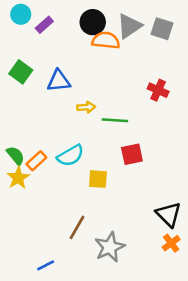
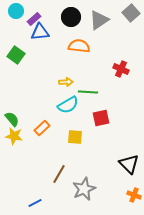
gray square: (162, 29) -> (131, 13), moved, turned 30
orange semicircle: (106, 40) -> (79, 46), moved
blue triangle: (59, 81) -> (40, 32), moved
cyan semicircle: (70, 156) -> (68, 105), moved
orange rectangle: (36, 161) -> (42, 128), moved
yellow star: (18, 178) -> (14, 136), turned -30
orange cross: (171, 243) -> (134, 195), moved, turned -32

